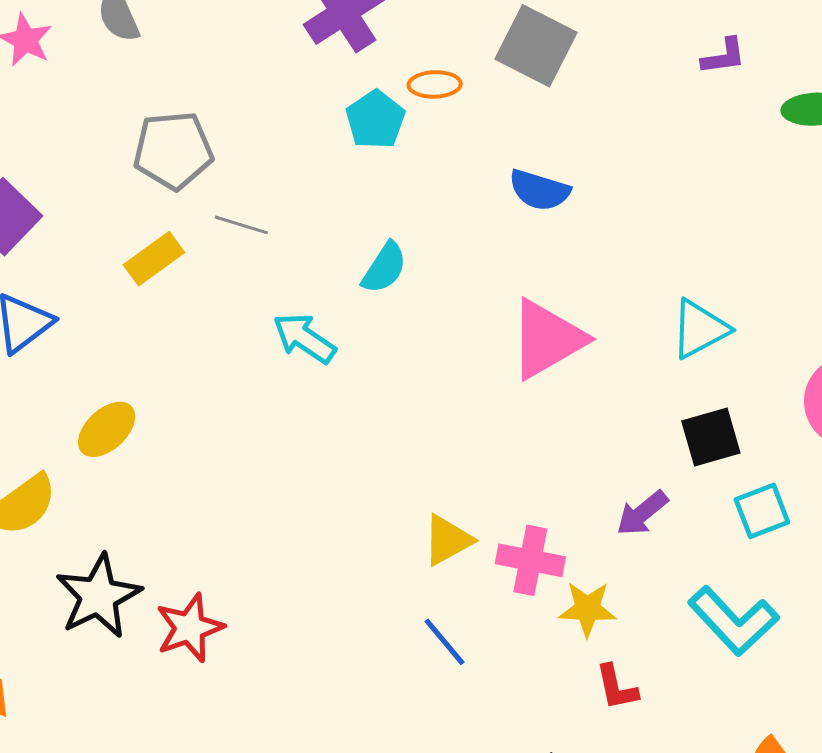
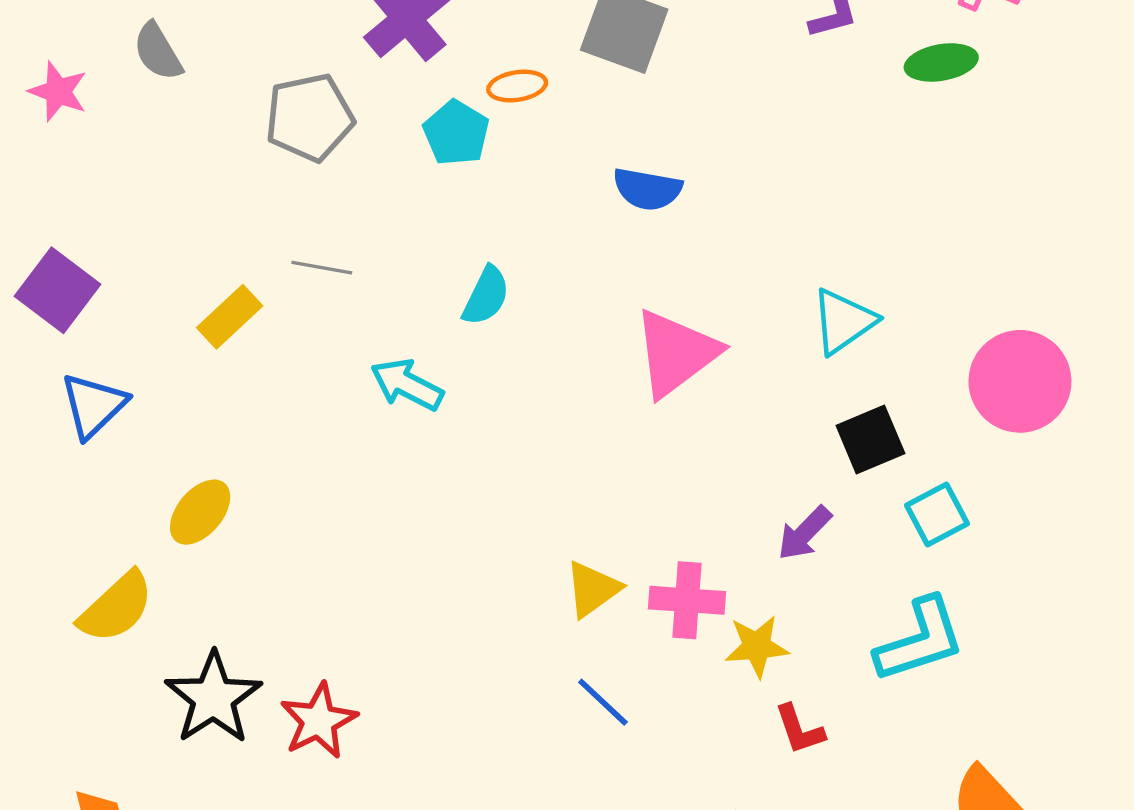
gray pentagon: (173, 150) -> (309, 117), moved
cyan L-shape: (733, 621) -> (920, 640), turned -58

